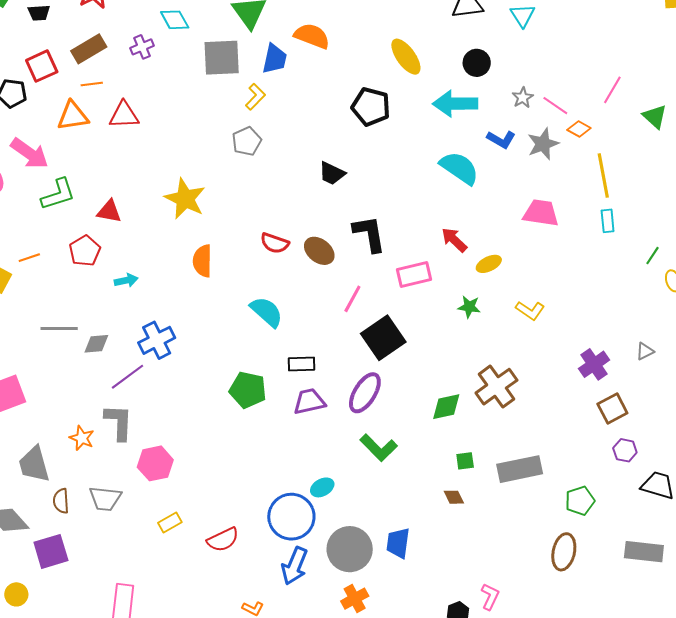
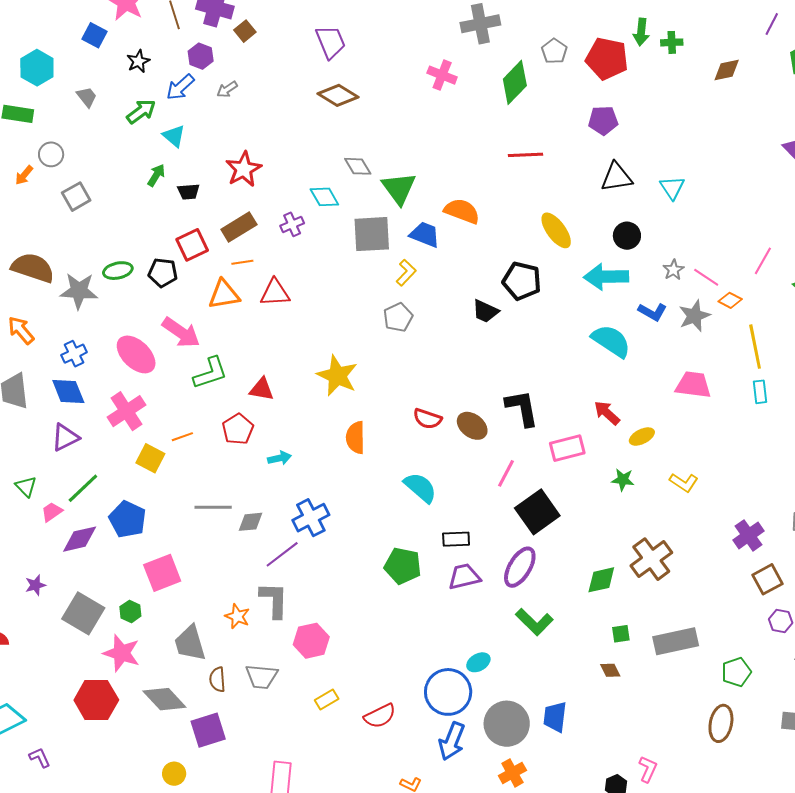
blue trapezoid: (275, 59) -> (425, 234), turned -80
black trapezoid: (332, 173) -> (485, 311), moved

